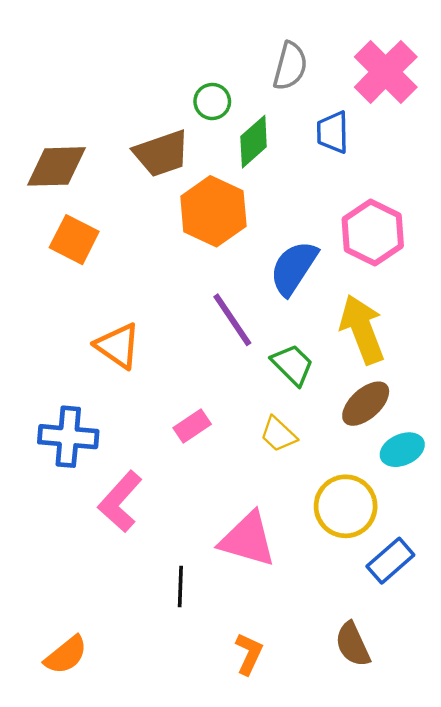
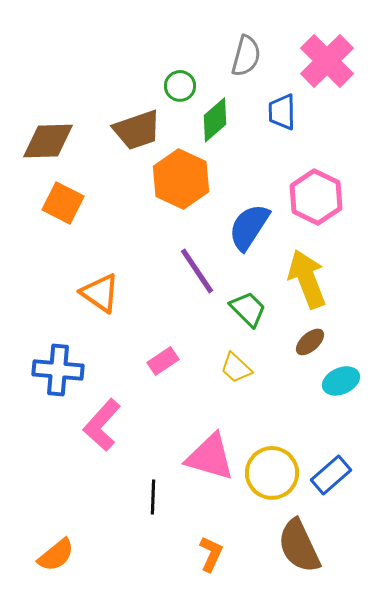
brown ellipse: (366, 404) -> (310, 342), size x0.7
yellow circle: (346, 506) -> (272, 473), moved
brown semicircle: (353, 644) -> (299, 546), size x1.4

